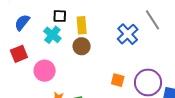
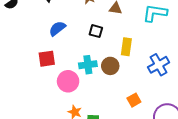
yellow rectangle: (82, 25) -> (126, 47), moved
cyan cross: (52, 35) -> (88, 65), moved, turned 30
orange square: (118, 80) -> (134, 100), moved, turned 32

